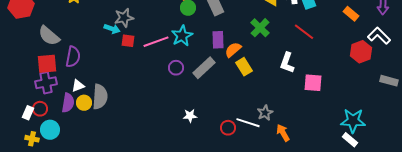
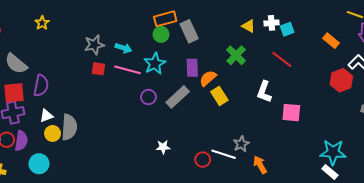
cyan arrow: (112, 29) -> (123, 48), moved
pink line: (156, 42) -> (128, 70), turned 35
purple semicircle: (68, 103) -> (21, 141), moved
cyan circle: (50, 130) -> (39, 164), moved

